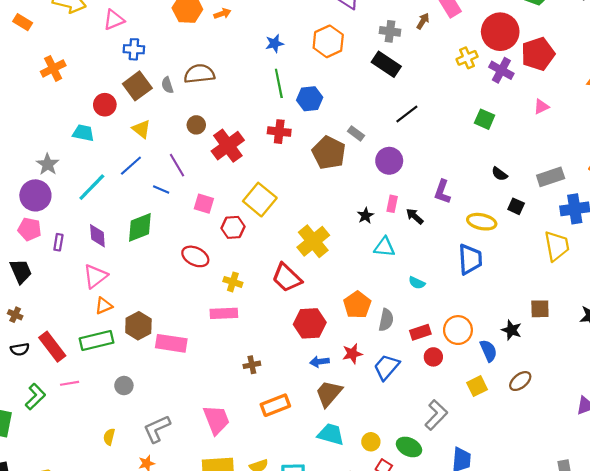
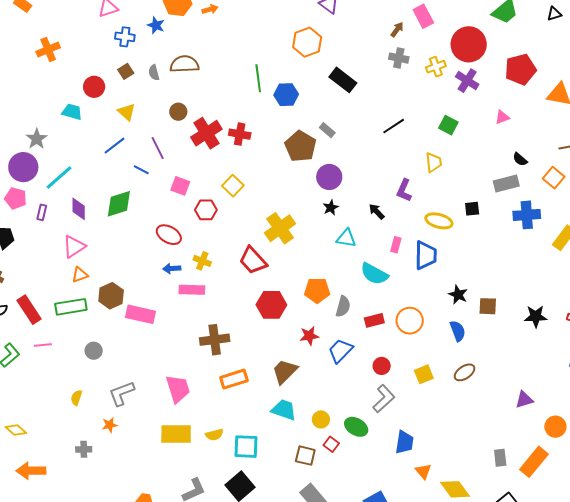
gray cross: (390, 31) -> (399, 58), moved
blue star: (275, 43) -> (156, 25), moved, turned 30
red pentagon: (538, 54) -> (520, 69), moved
black rectangle: (386, 64) -> (343, 80), moved
brown square: (137, 86) -> (126, 71), size x0.6
black line: (407, 114) -> (394, 126), moved
red cross: (279, 132) -> (240, 134), moved
purple circle: (389, 161) -> (329, 177), moved
black semicircle: (499, 174) -> (520, 159), moved
cyan line: (92, 187) -> (59, 178), moved
yellow square: (260, 200) -> (233, 186), size x0.7
pink rectangle: (392, 204) -> (396, 245), moved
black square: (516, 206) -> (472, 209), turned -35
yellow trapezoid: (557, 246) -> (434, 162), moved, size x0.7
cyan semicircle: (417, 283) -> (374, 274), size x1.8
orange pentagon: (357, 305) -> (317, 290), turned 30
black star: (511, 330) -> (458, 295), moved
blue semicircle: (488, 351) -> (458, 331), moved
red circle: (433, 357) -> (382, 366), moved
blue arrow: (320, 362) -> (172, 268), moved
brown cross: (252, 365) -> (215, 340), size x1.8

